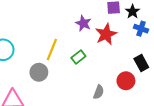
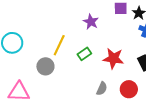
red star: (106, 34) -> (113, 58), moved, turned 30
red circle: (126, 81) -> (129, 89), moved

